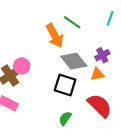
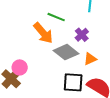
purple cross: (102, 55) -> (82, 35), moved
black square: (65, 85) -> (73, 82), moved

